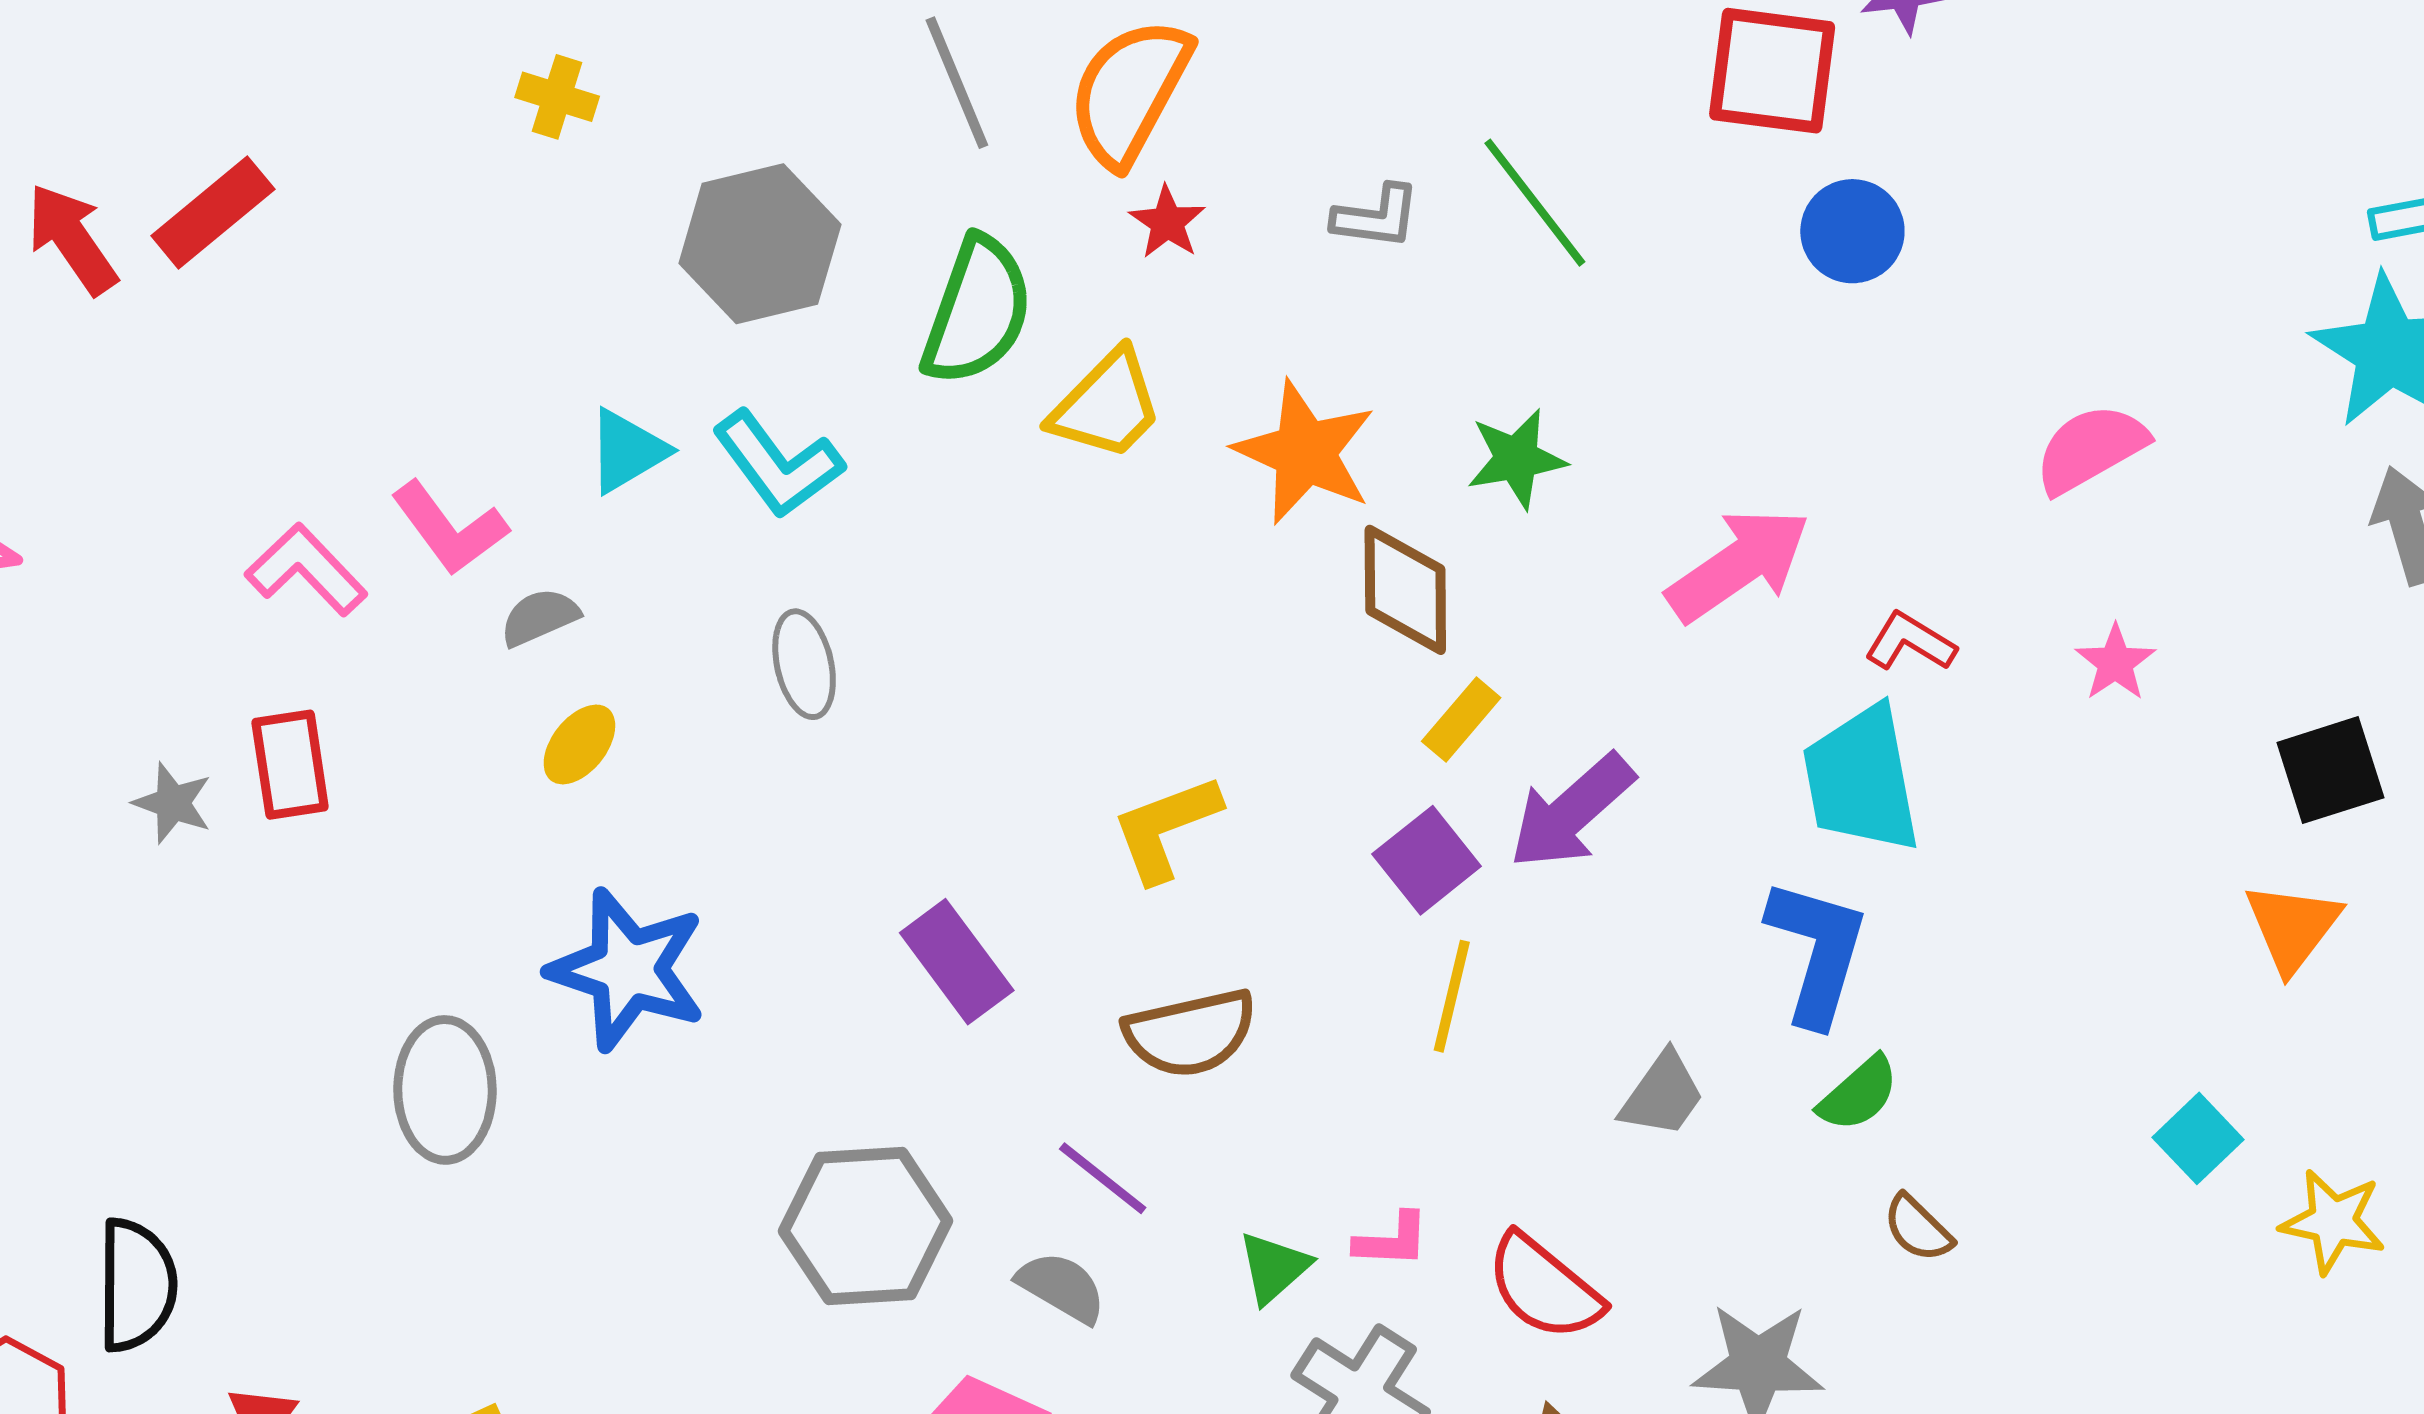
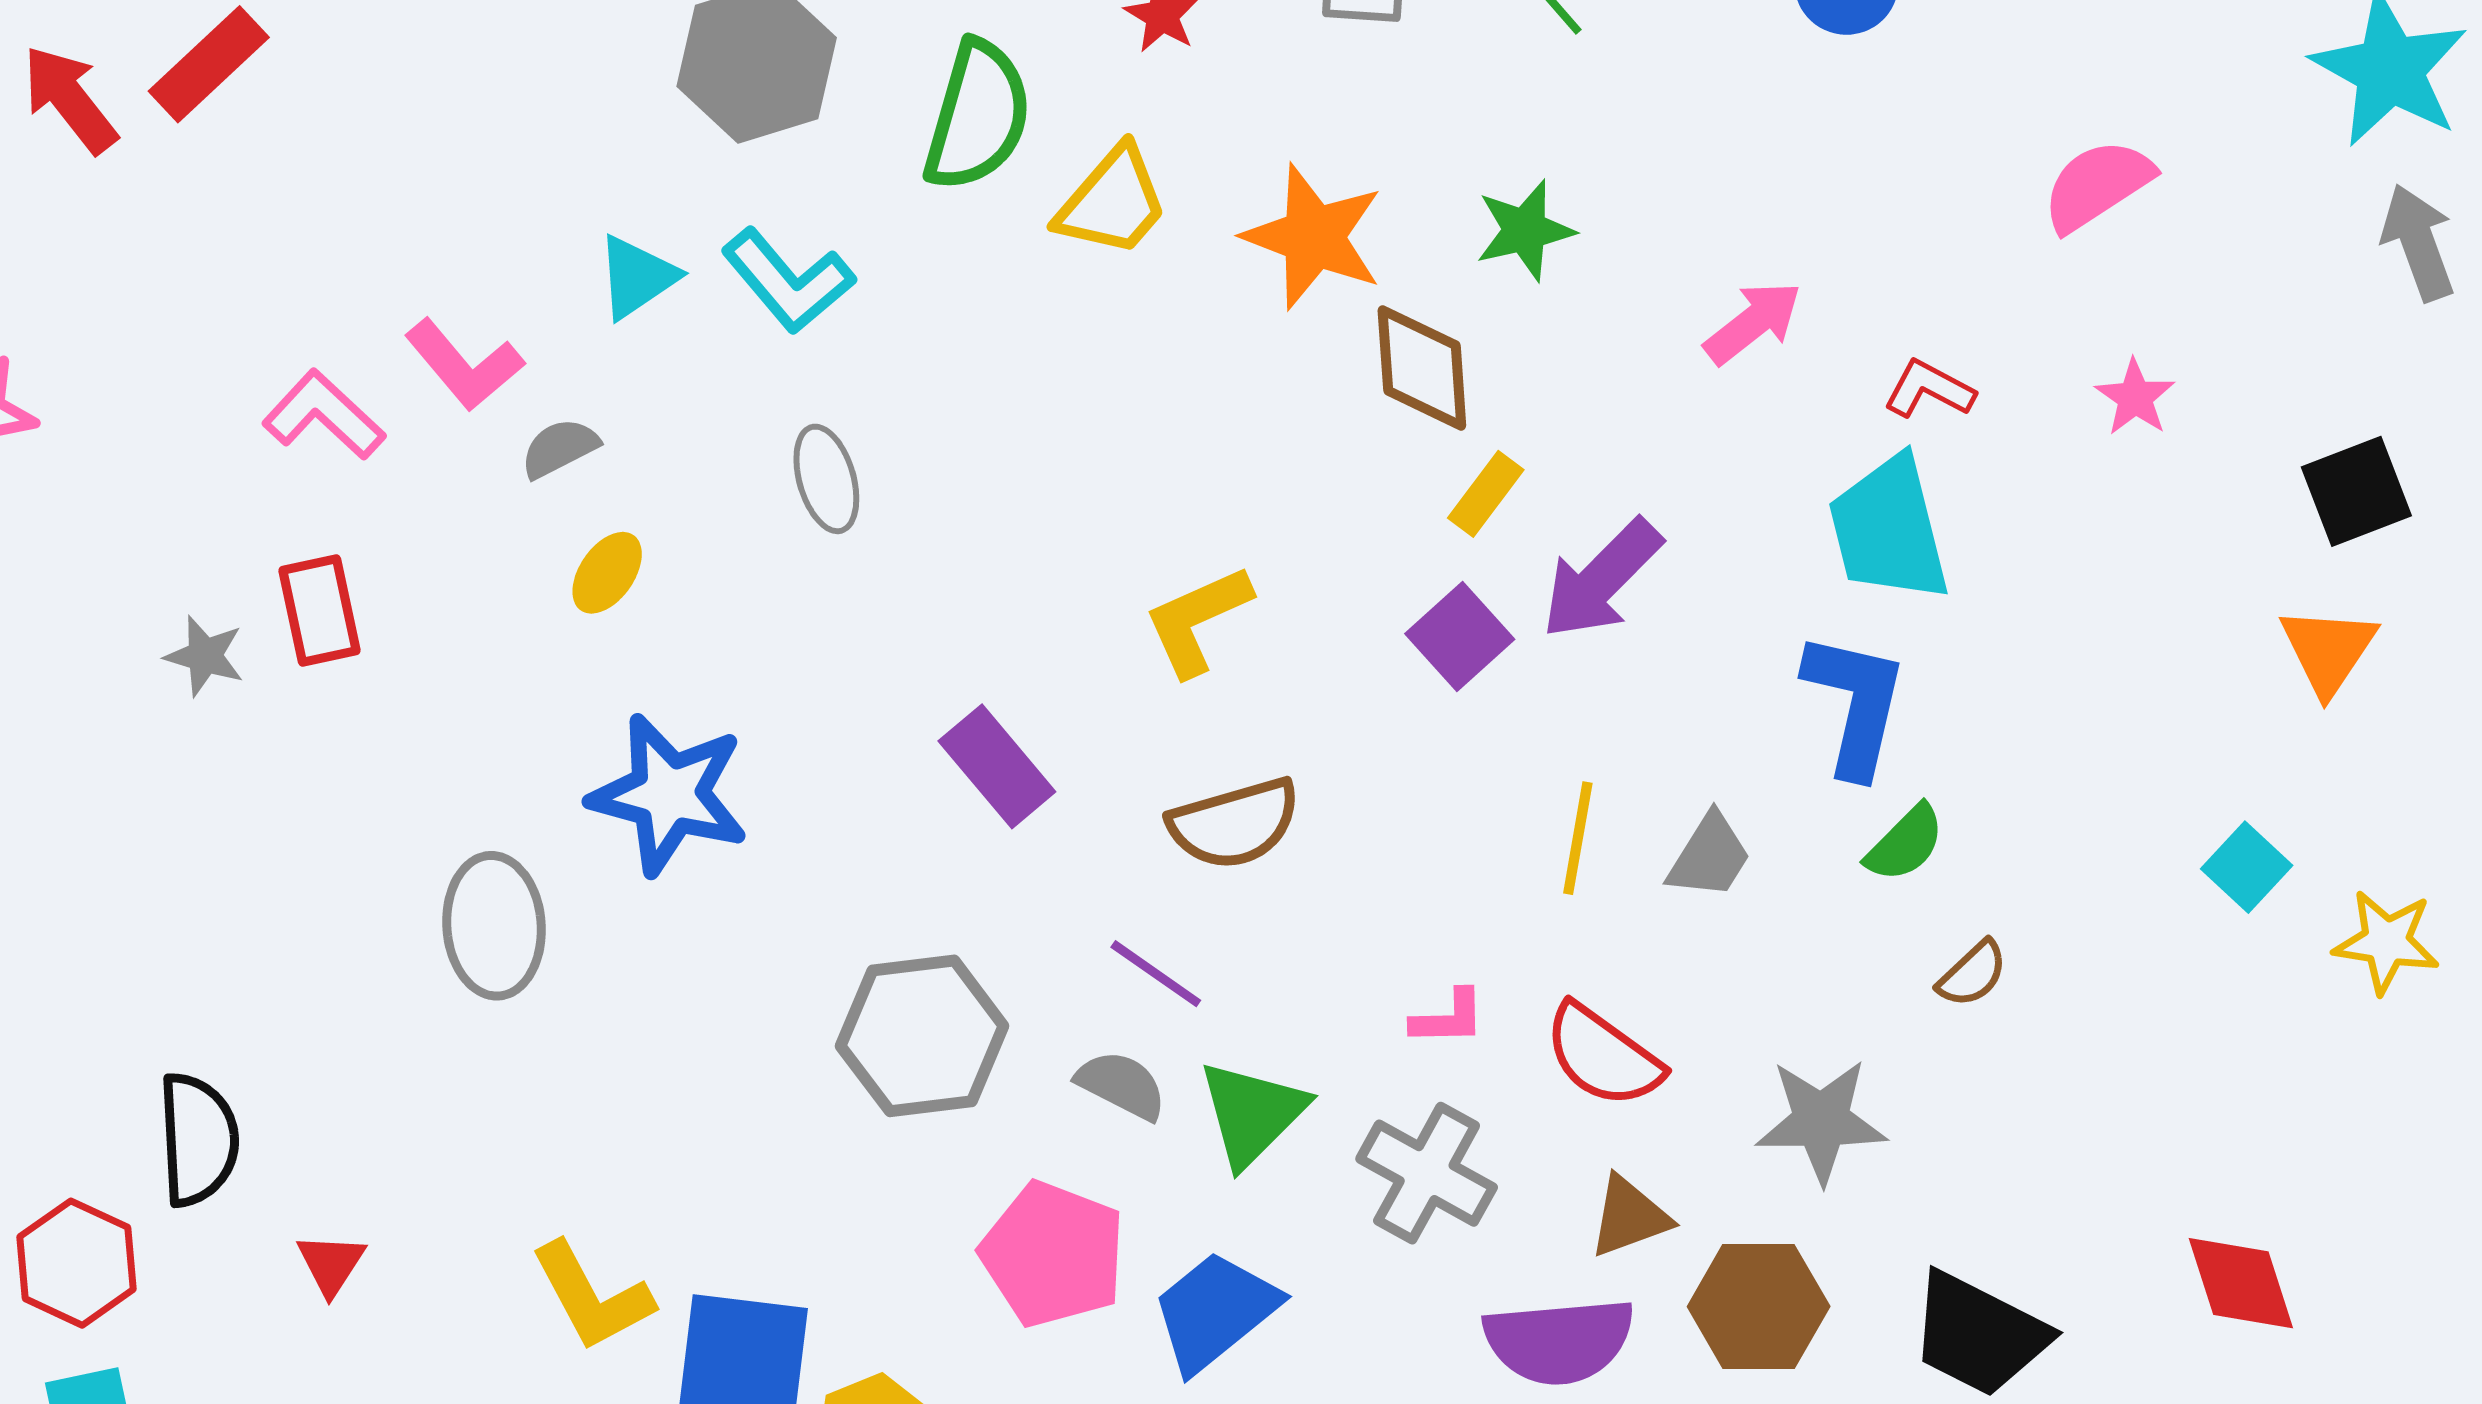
pink arrow: (1738, 565) -> (1753, 323), size x0.7
yellow line: (1452, 996) -> (1578, 838), moved
brown semicircle: (1918, 1228) -> (1972, 974), turned -84
green triangle: (1274, 1268) -> (1252, 1113), moved, size x1.5

